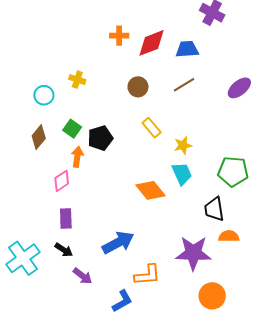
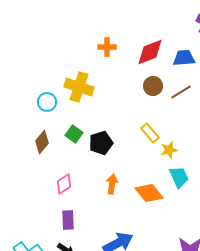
orange cross: (119, 36) -> (107, 47), moved
yellow cross: (77, 80) -> (79, 87), size x1.8
brown circle: (138, 87) -> (153, 86), moved
yellow star: (183, 145) -> (169, 150), moved
orange arrow: (77, 157) -> (112, 184), moved

